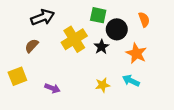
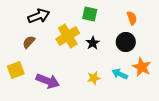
black circle: (117, 29) -> (126, 42), moved
orange star: (136, 53) -> (142, 67), moved
purple arrow: (52, 88) -> (48, 81), size x1.6

